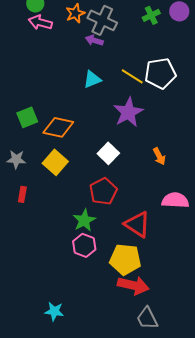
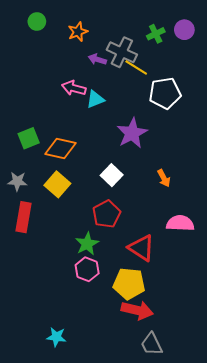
gray cross: (102, 20) -> (122, 52), moved
pink arrow: (40, 22) -> (74, 88), moved
yellow line: (132, 76) -> (136, 68), moved
red rectangle: (22, 194) -> (24, 217), size x1.8

